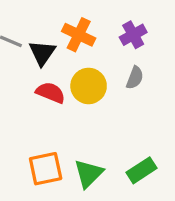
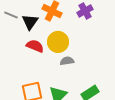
gray semicircle: (135, 78) -> (67, 61), moved, turned -120

